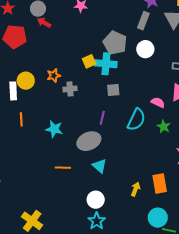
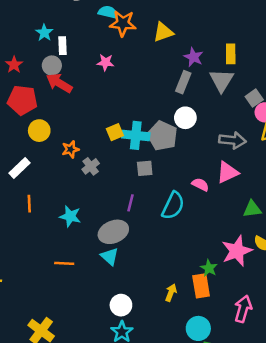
red arrow: (44, 23) -> (59, 83), size x1.5
gray pentagon: (115, 43) -> (162, 136), moved
yellow circle: (26, 81) -> (39, 131), moved
gray cross: (70, 89) -> (91, 166), turned -32
white rectangle: (13, 91) -> (20, 168), turned 48
green star: (164, 126) -> (209, 268), moved
cyan triangle: (99, 166) -> (110, 257), moved
orange line: (63, 168) -> (64, 263), moved

